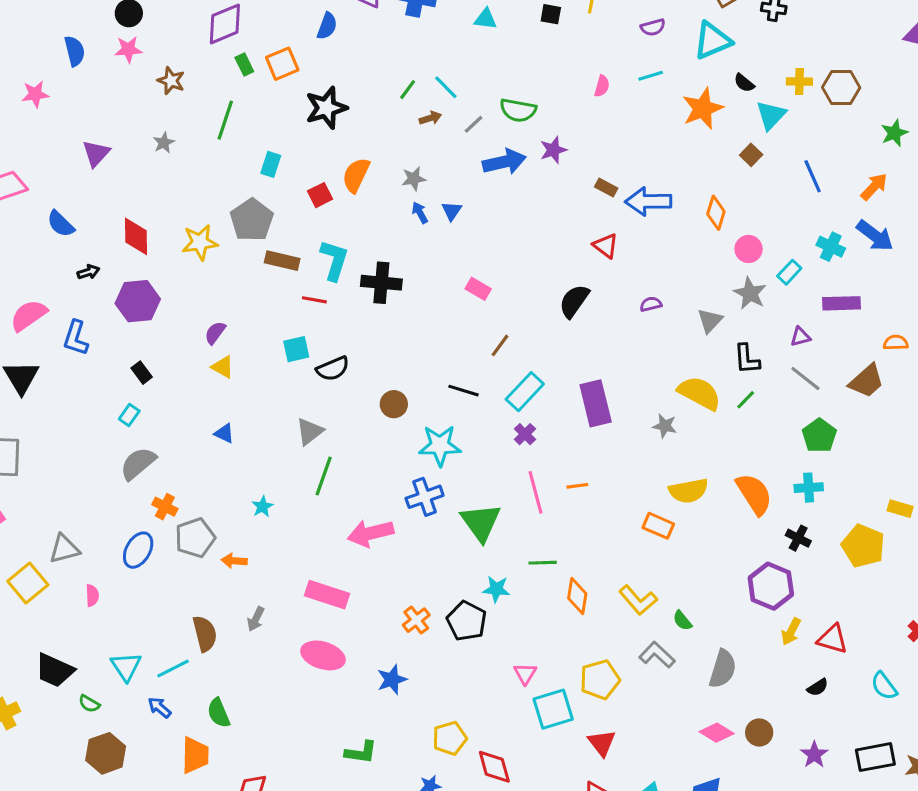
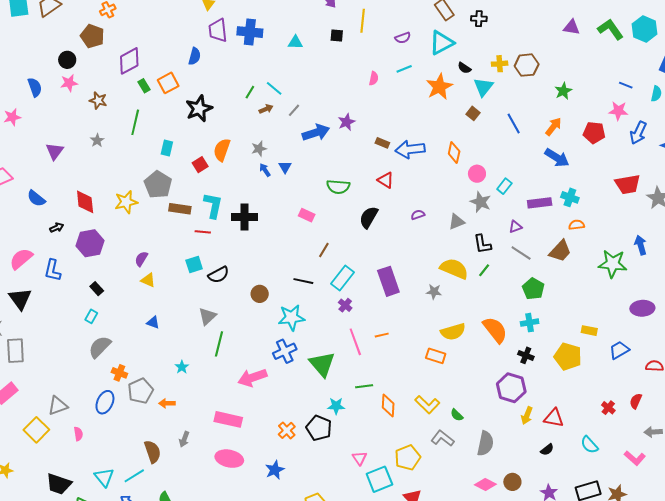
green semicircle: (518, 110) -> (338, 187), moved
cyan cross: (831, 247) -> (570, 197), moved
gray triangle: (710, 321) -> (457, 222), turned 30

